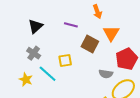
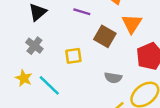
cyan line: (48, 74) -> (49, 85), moved
gray semicircle: (106, 74) -> (113, 78), moved

